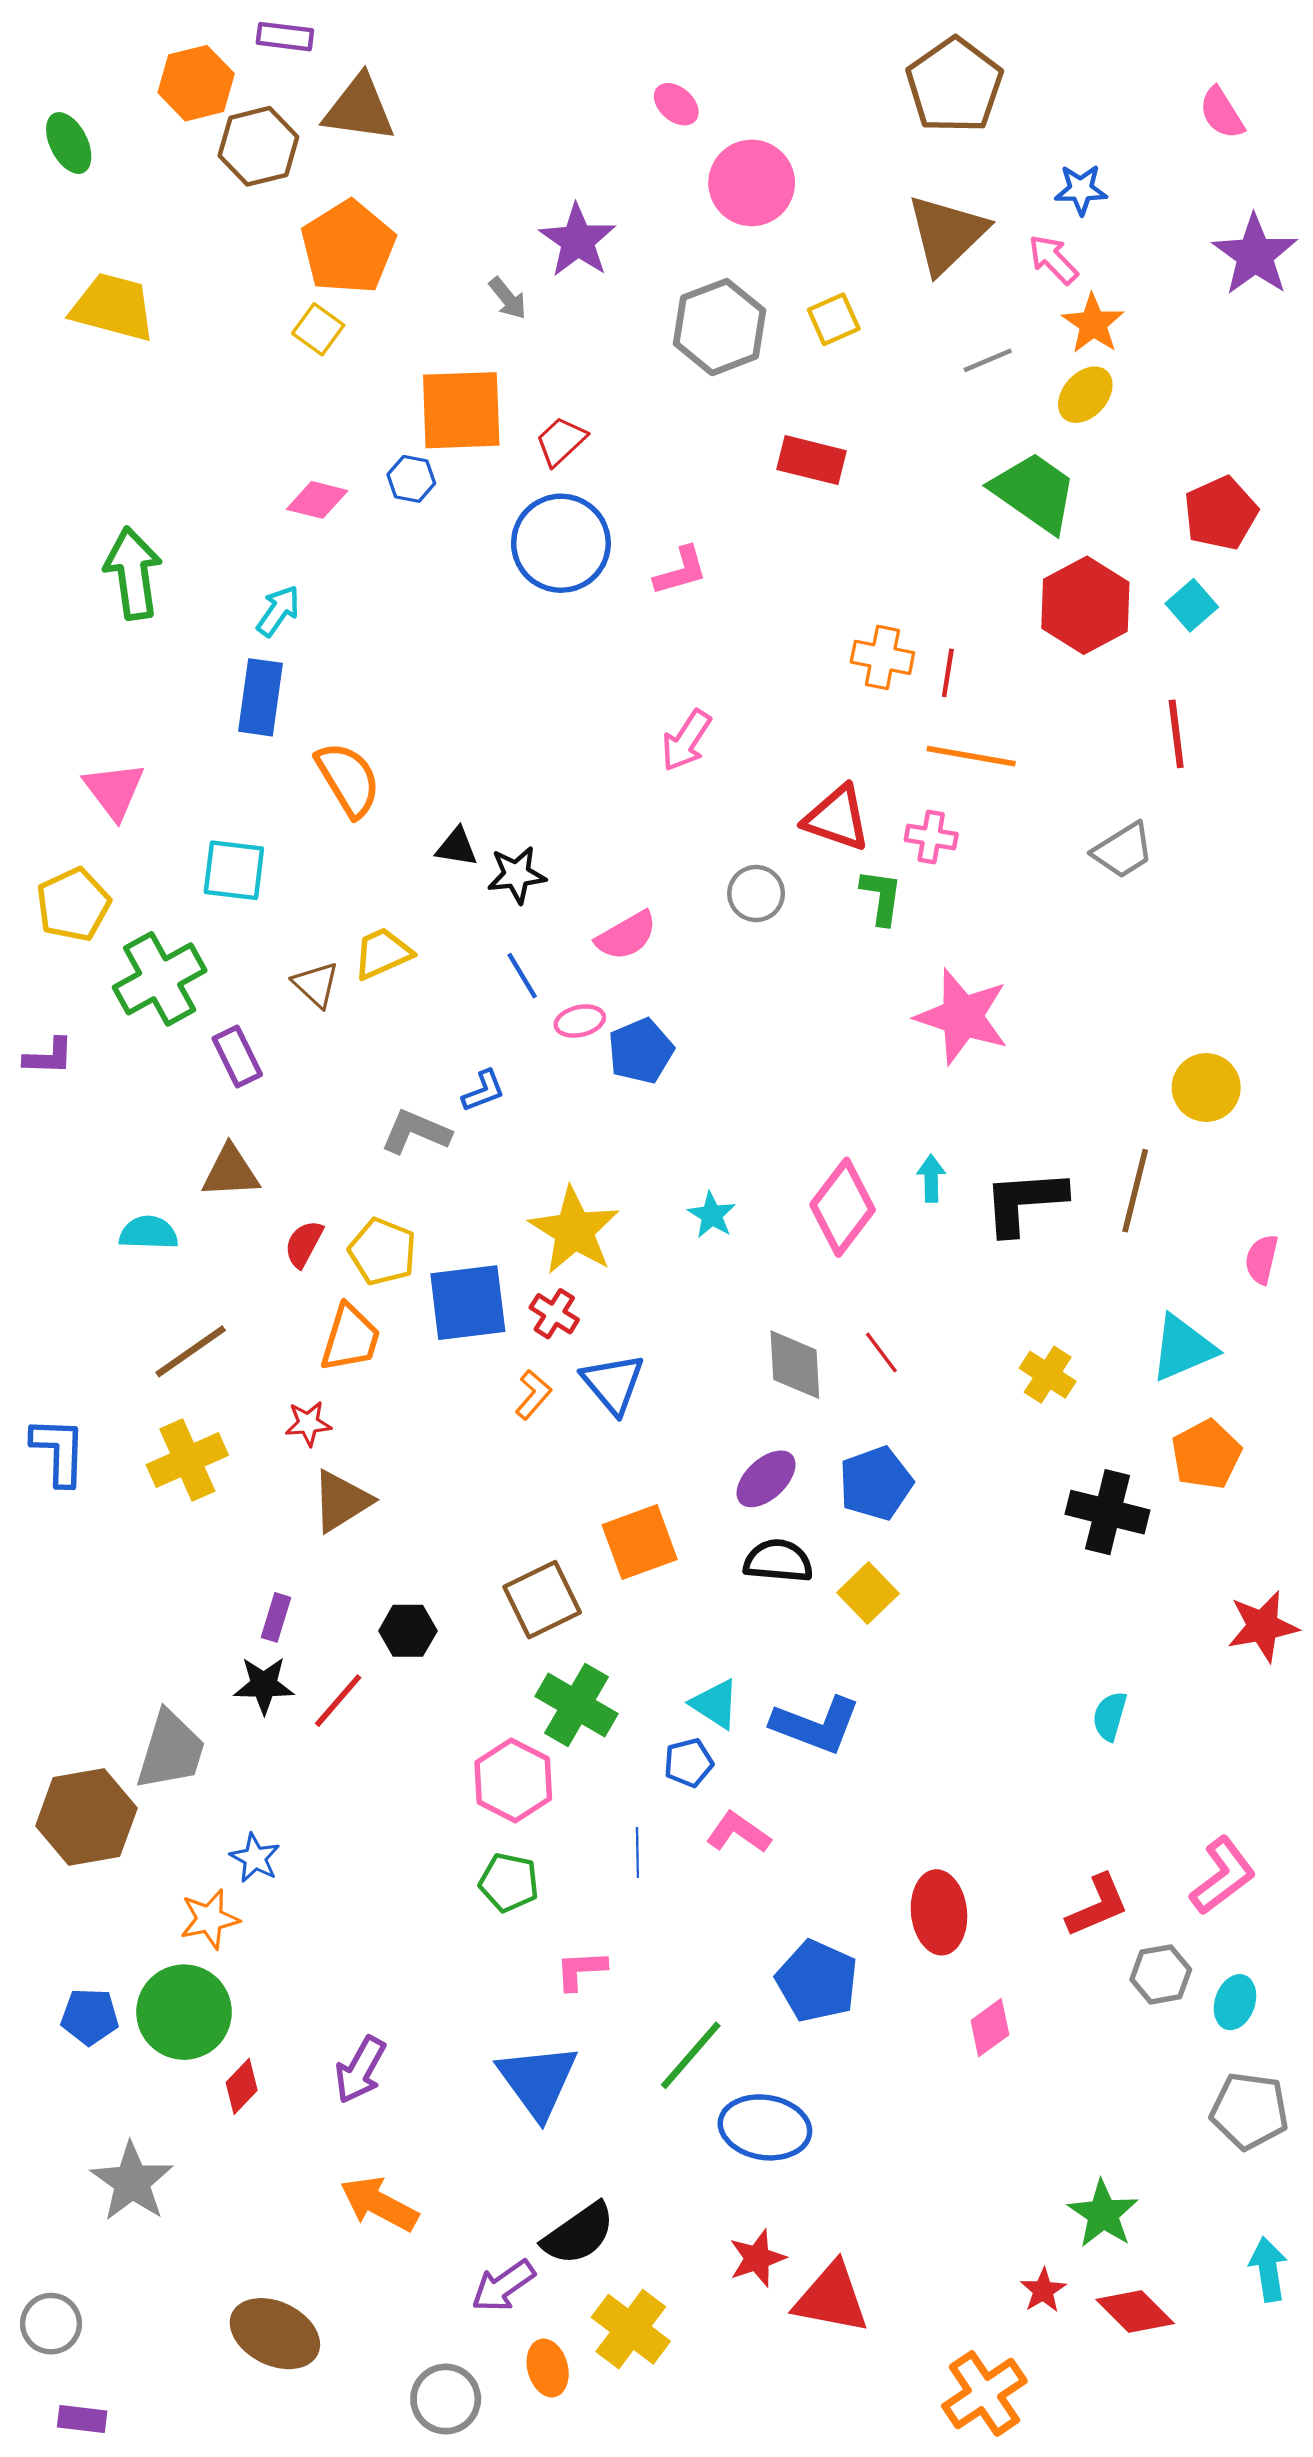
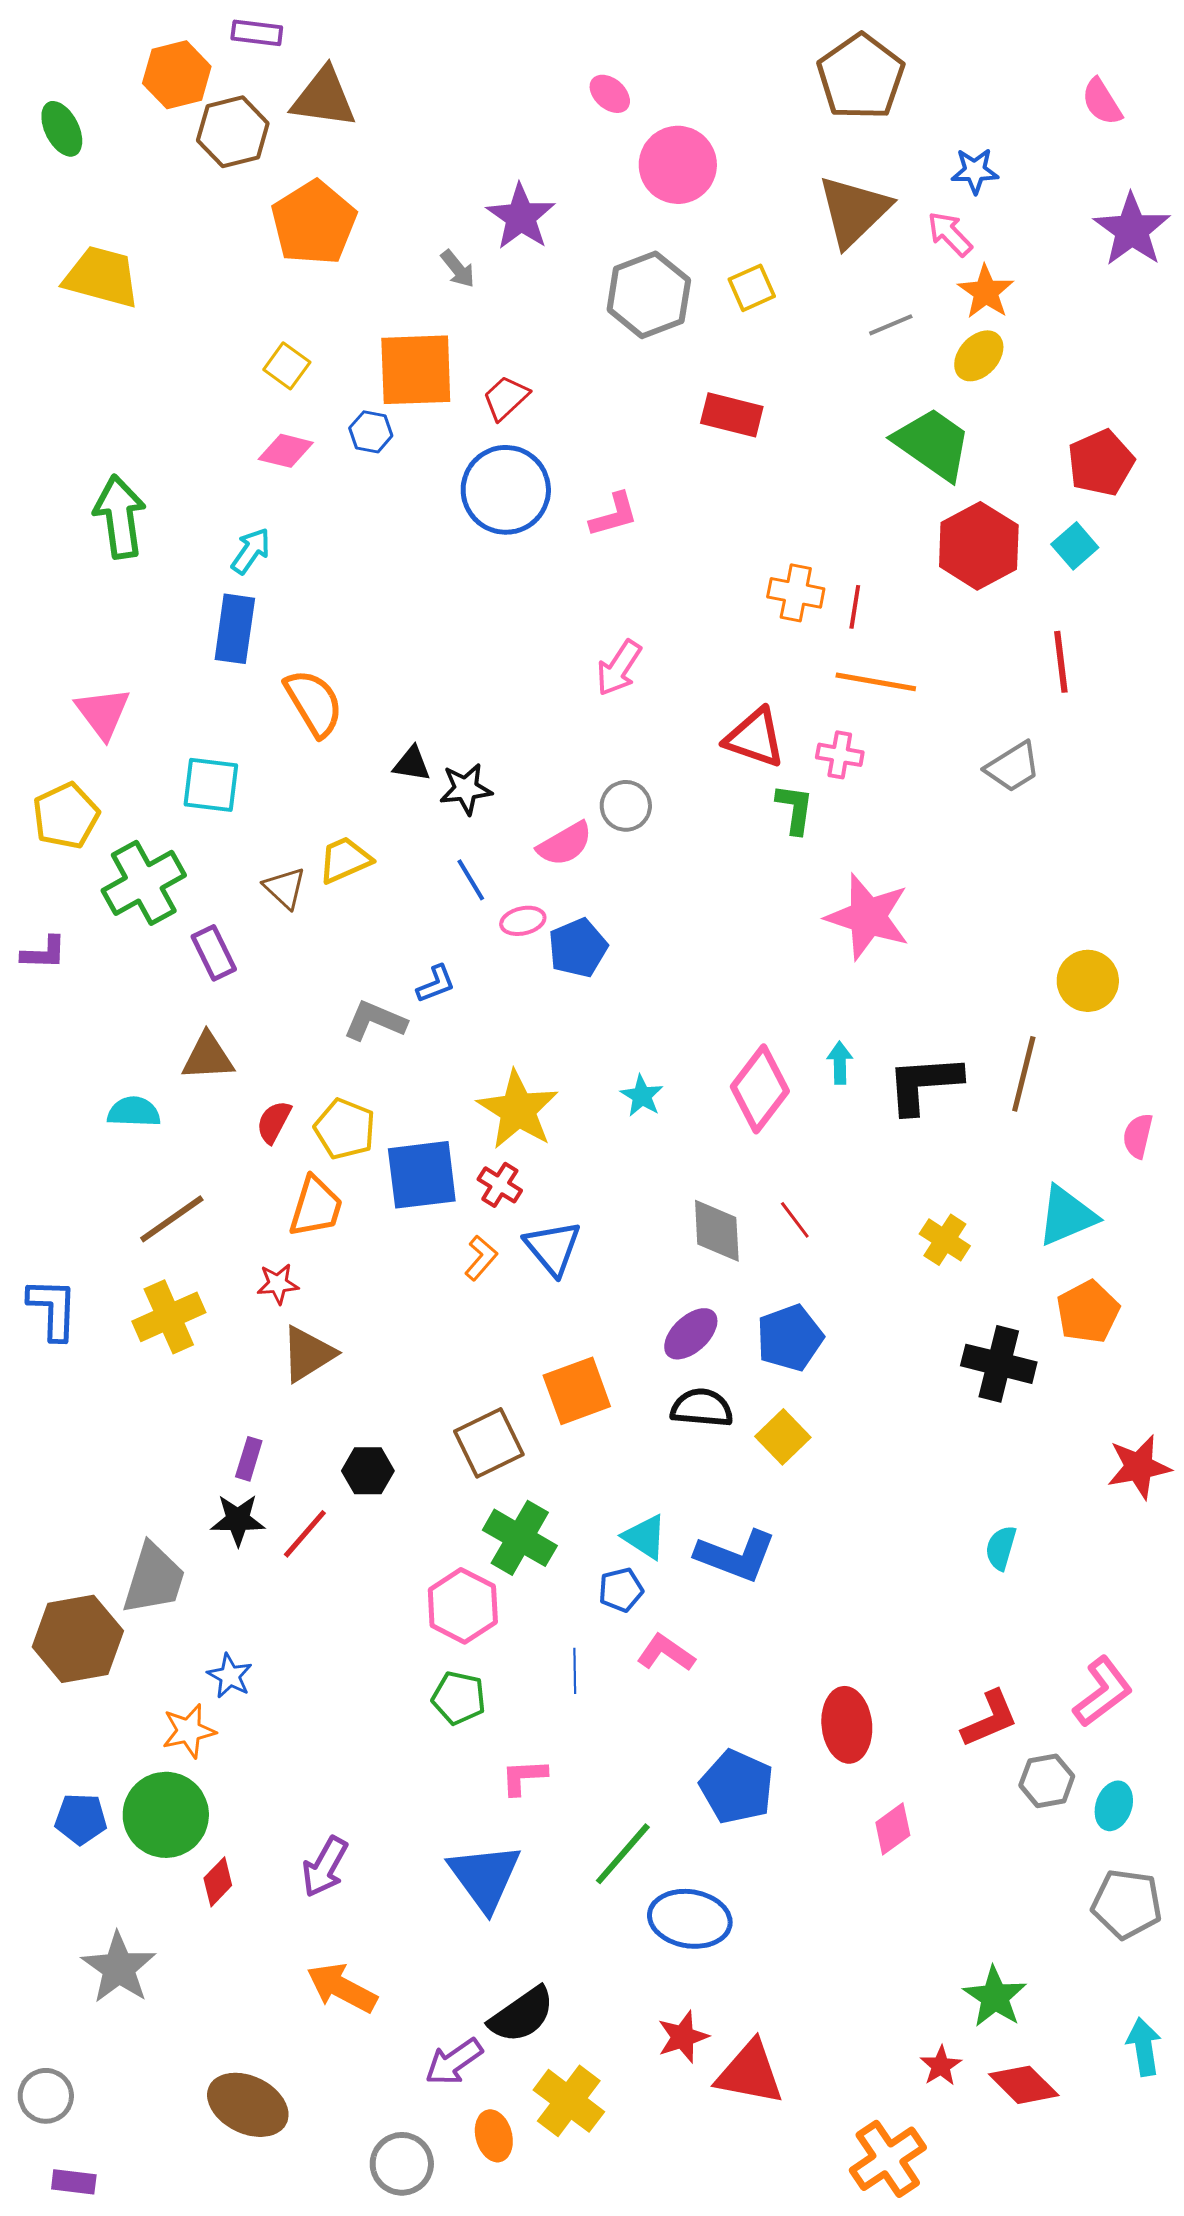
yellow square: (318, 329) -> (287, 366), moved
gray circle: (756, 894) -> (626, 806), moved

